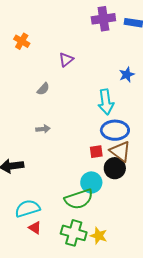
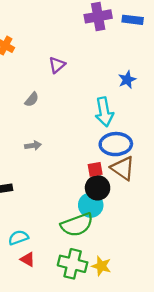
black circle: (115, 168) -> (98, 188), moved
cyan semicircle: (27, 208) -> (18, 238), size x0.7

